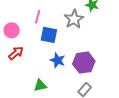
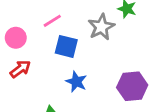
pink line: (38, 17) -> (52, 21), turned 40
purple hexagon: (84, 63) -> (132, 86), moved

